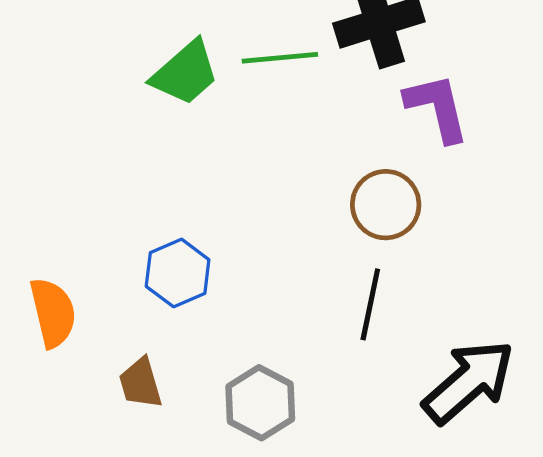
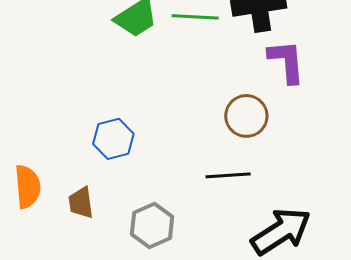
black line: (370, 304) -> (228, 175), turned 66
orange semicircle: (53, 313) -> (28, 187), moved

